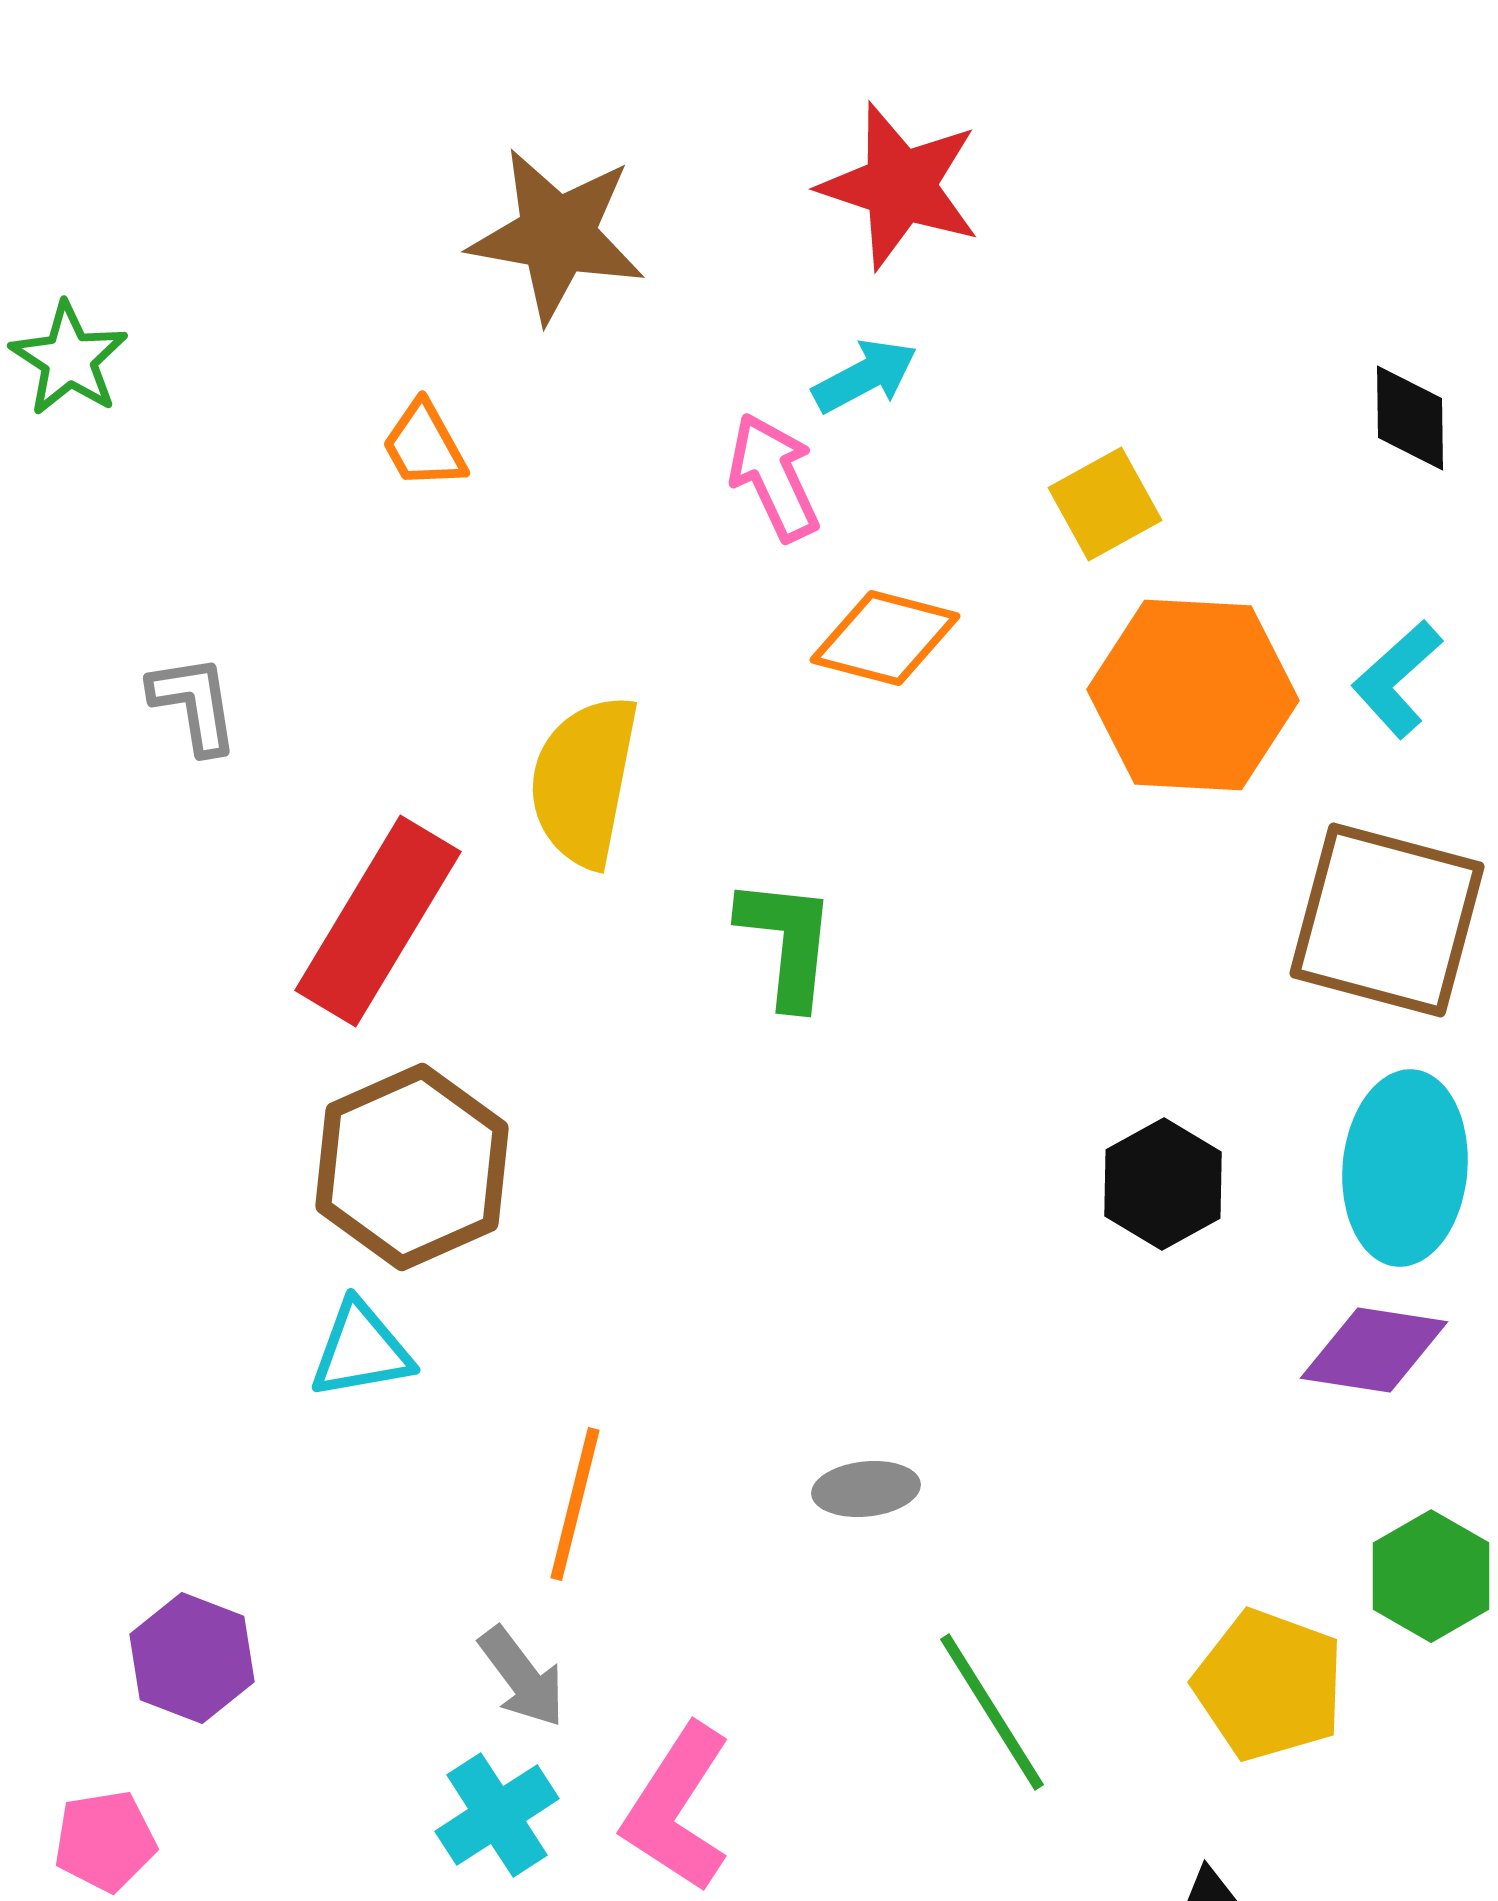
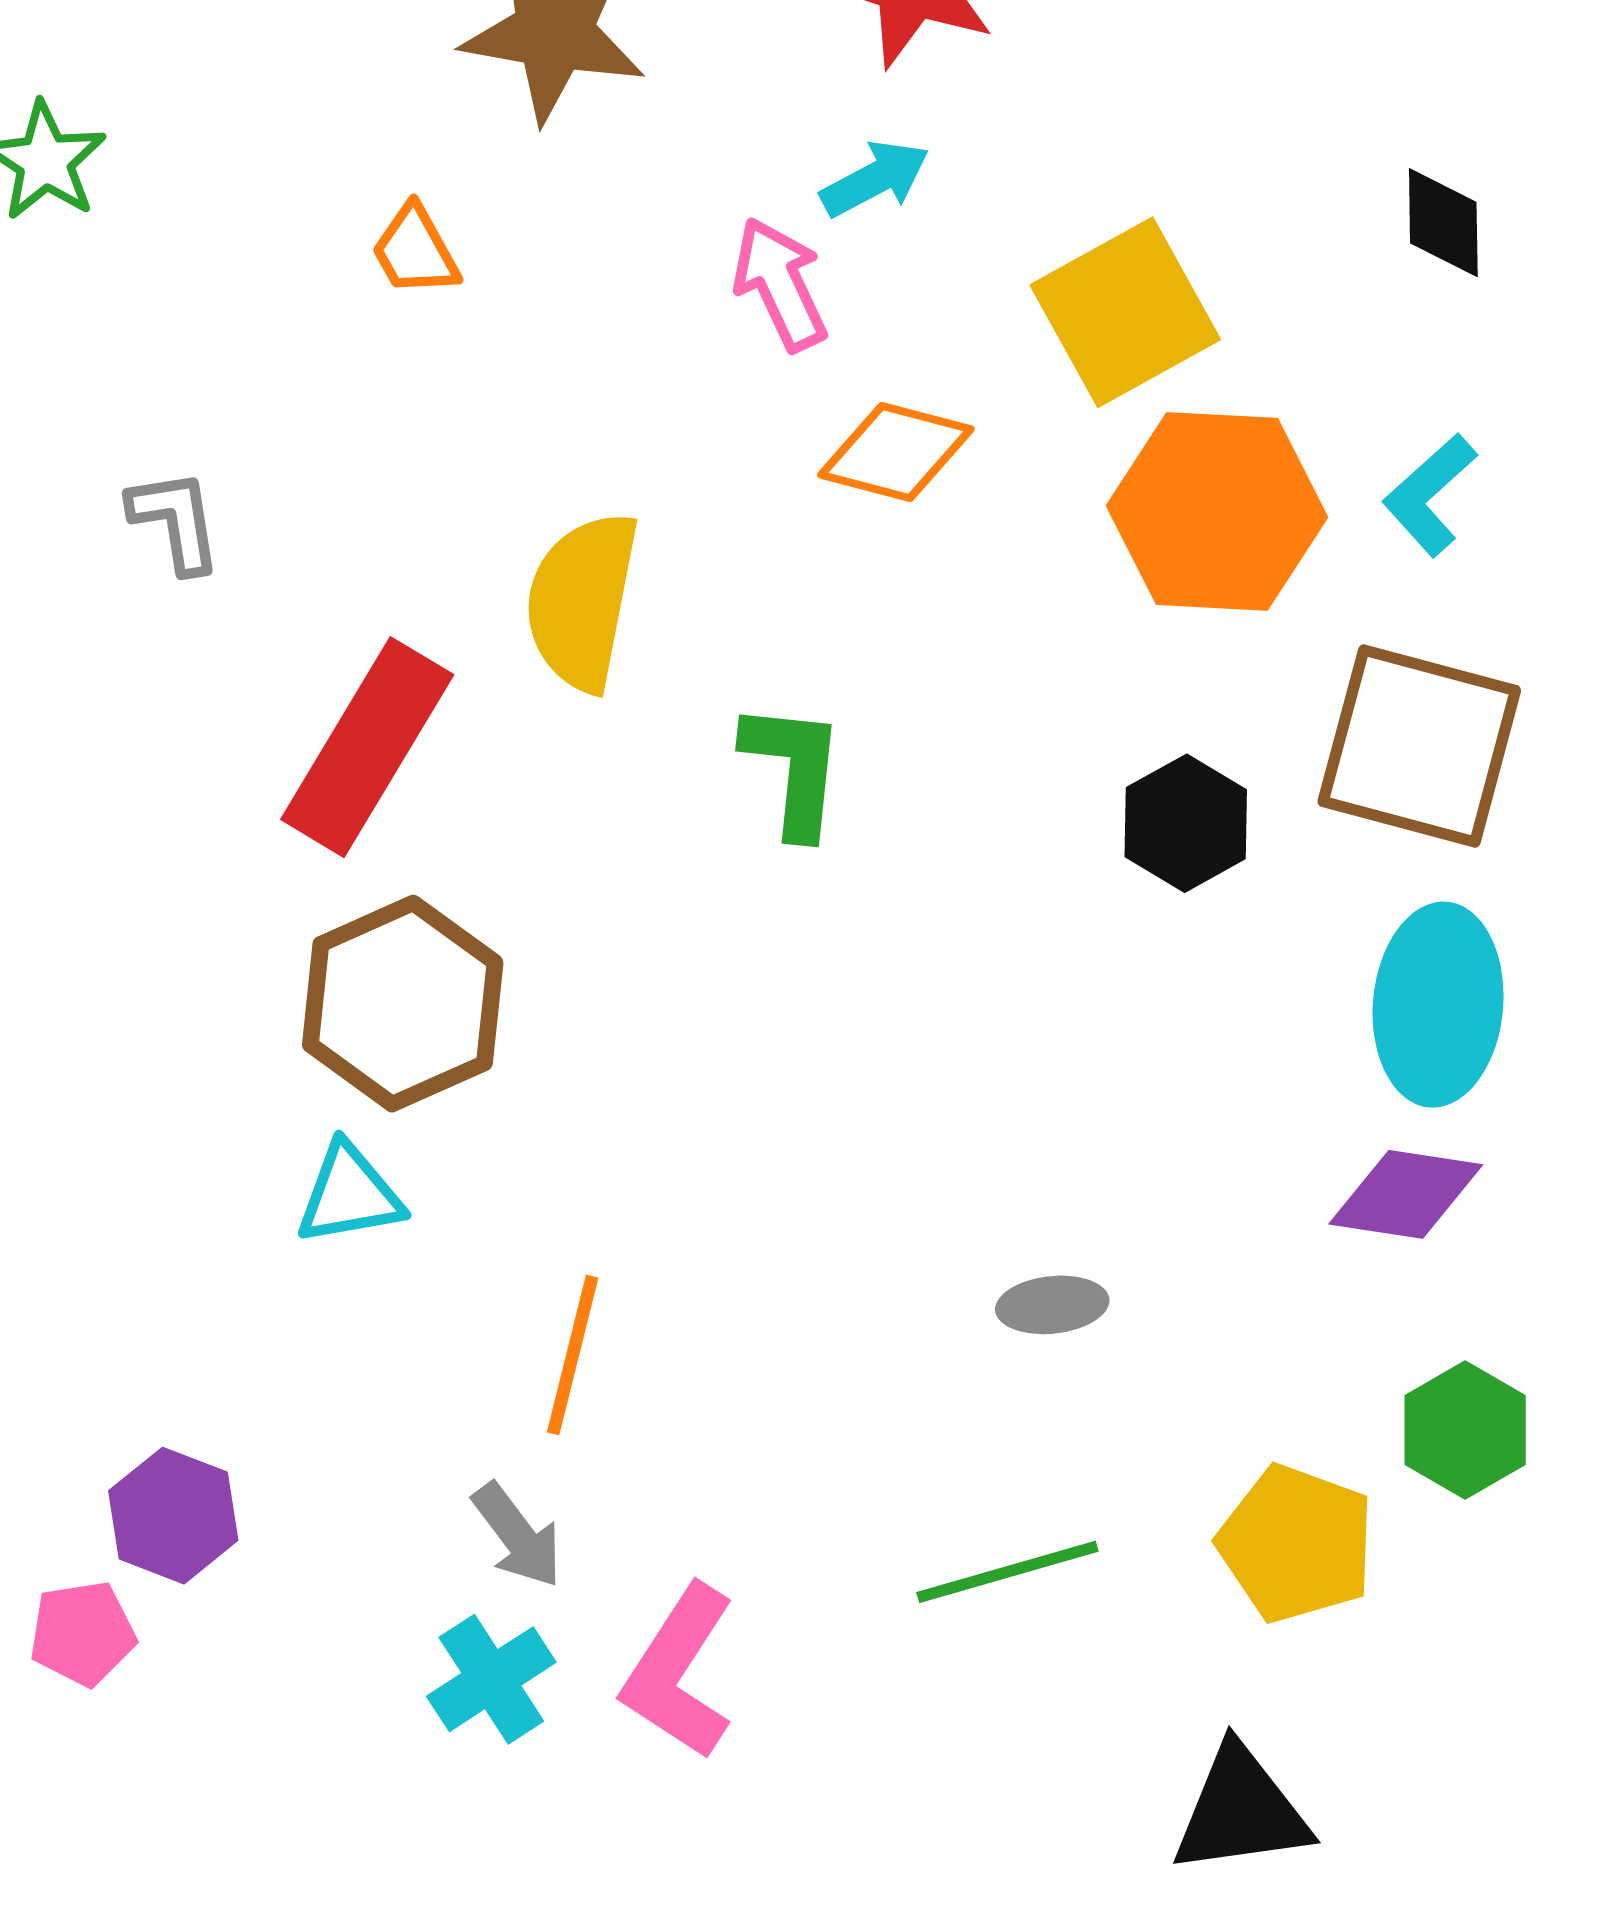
yellow square: (1105, 504) -> (1125, 312), size x1.6
black hexagon: (1163, 1184) -> (1186, 823), moved
gray ellipse: (866, 1489) -> (1052, 1305), moved
green line: (992, 1712) -> (1007, 1572), turned -74
pink pentagon: (105, 1841) -> (83, 1633), moved

